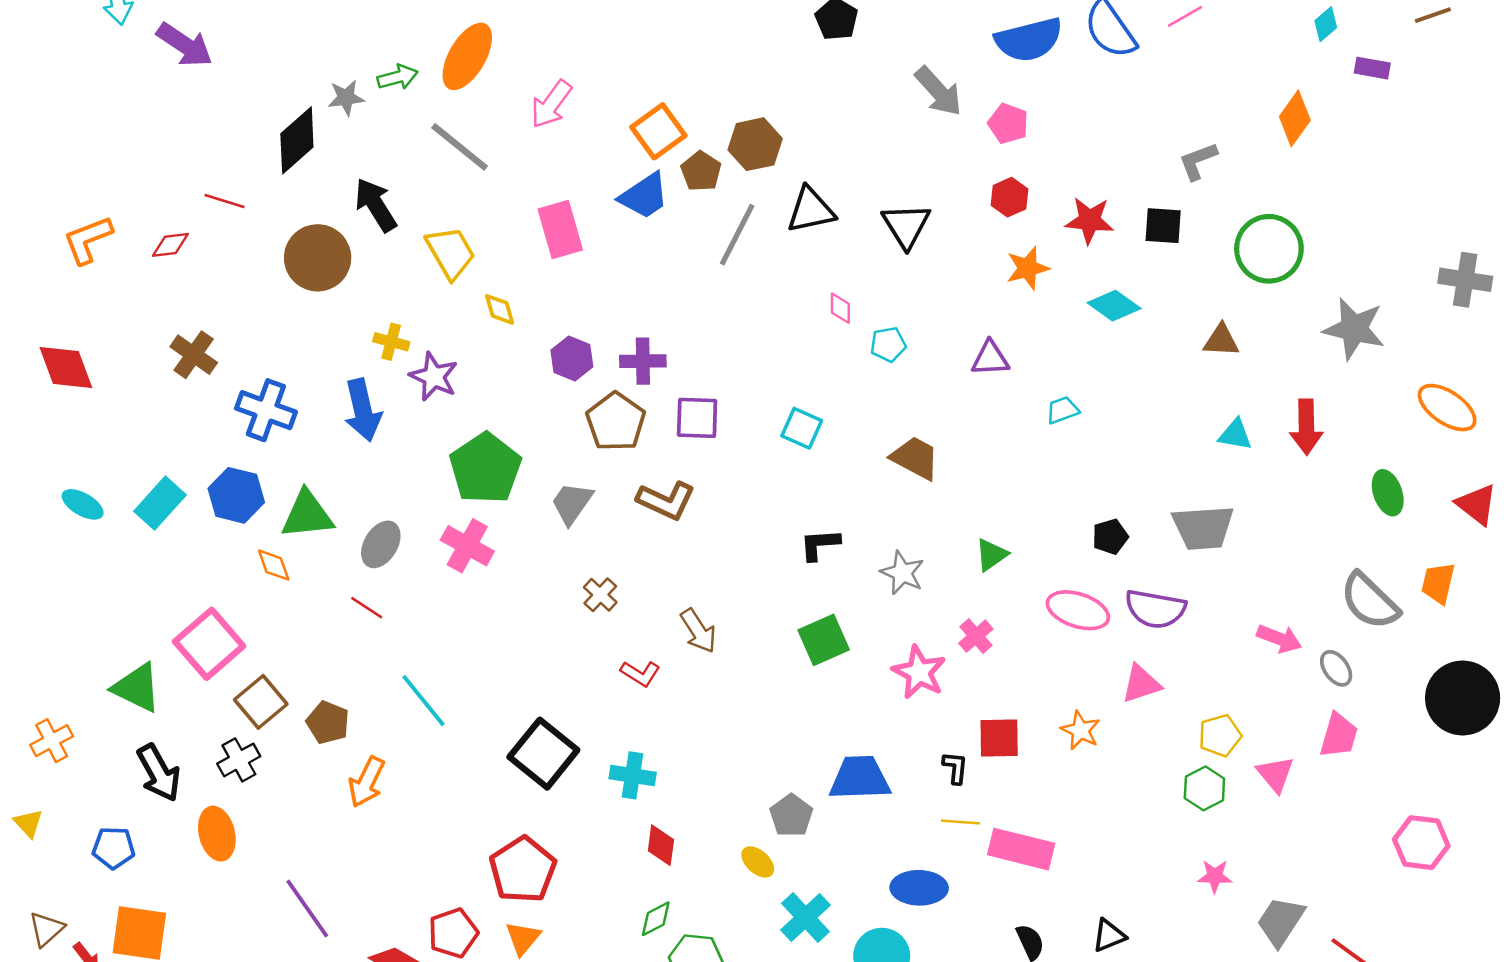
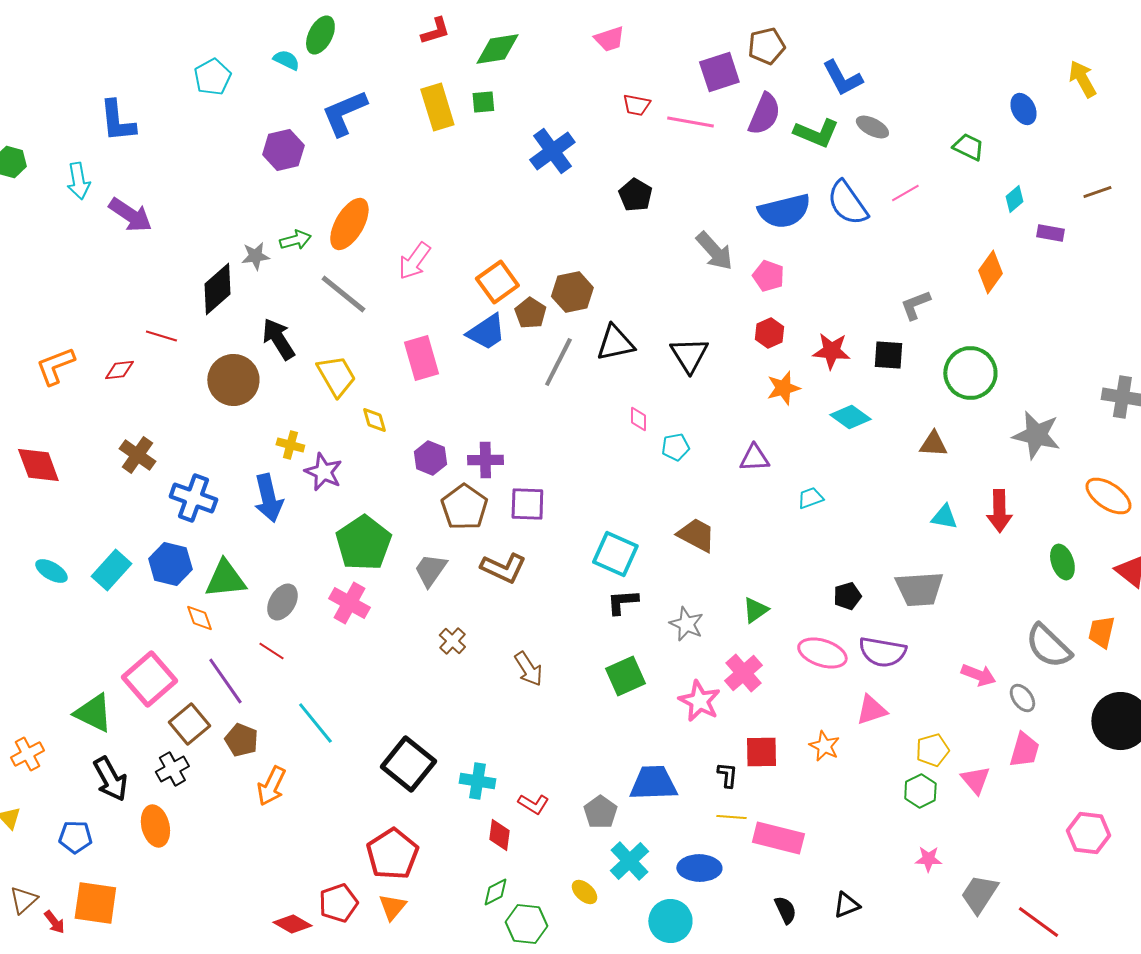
cyan square: (802, 428) -> (615, 554), moved, size x1.4
pink cross: (976, 636) -> (743, 673), size x1.4
red L-shape: (640, 673) -> (533, 804), moved
yellow ellipse: (758, 862) -> (584, 892), moved
purple line: (307, 908) -> (225, 681), moved
cyan cross: (806, 917) -> (629, 861), moved

